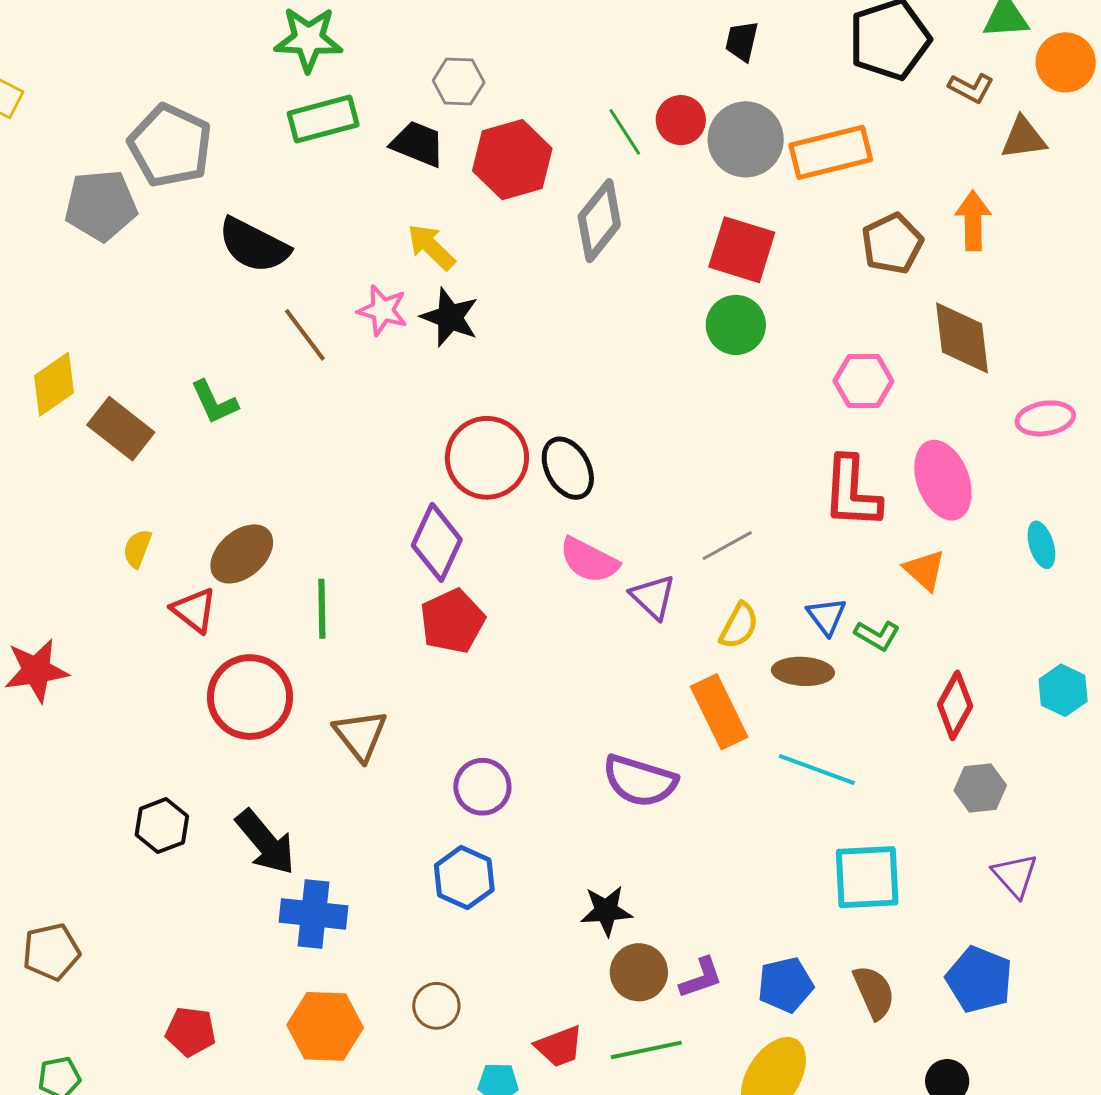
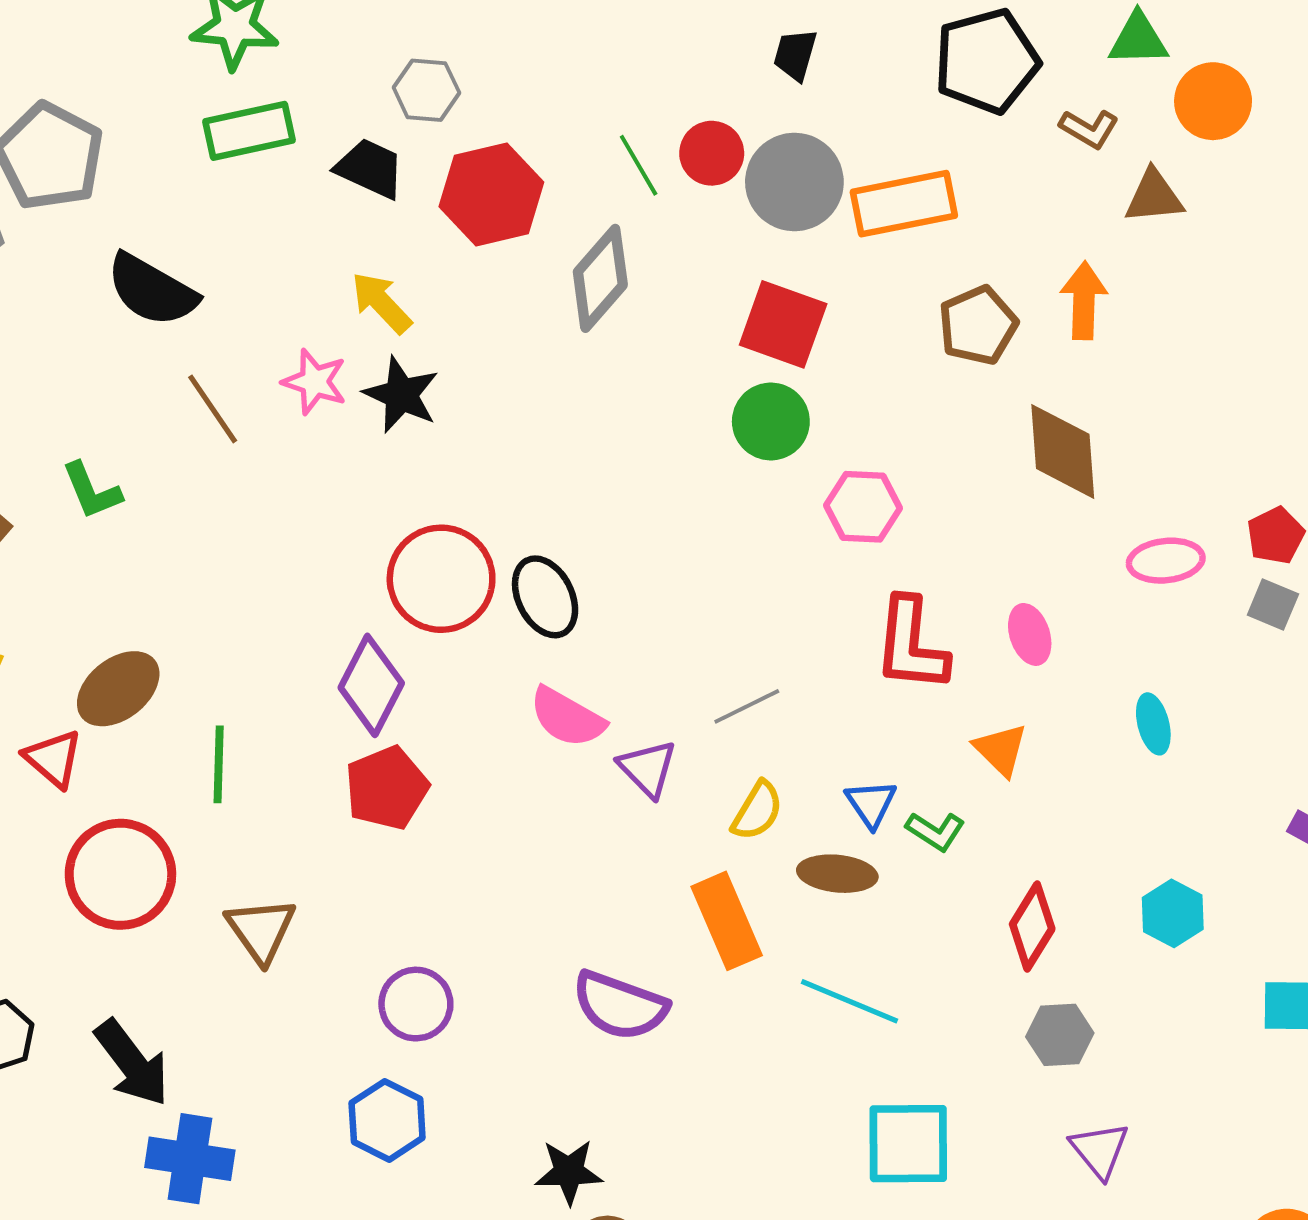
pink hexagon: (863, 381) -> (863, 507), moved
pink ellipse: (943, 480) -> (1030, 634), size x0.6

